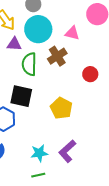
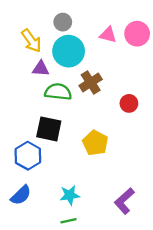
pink triangle: (72, 33) -> (108, 35), moved
green semicircle: (29, 64) -> (58, 92), turned 95
purple L-shape: (67, 151) -> (124, 201), moved

